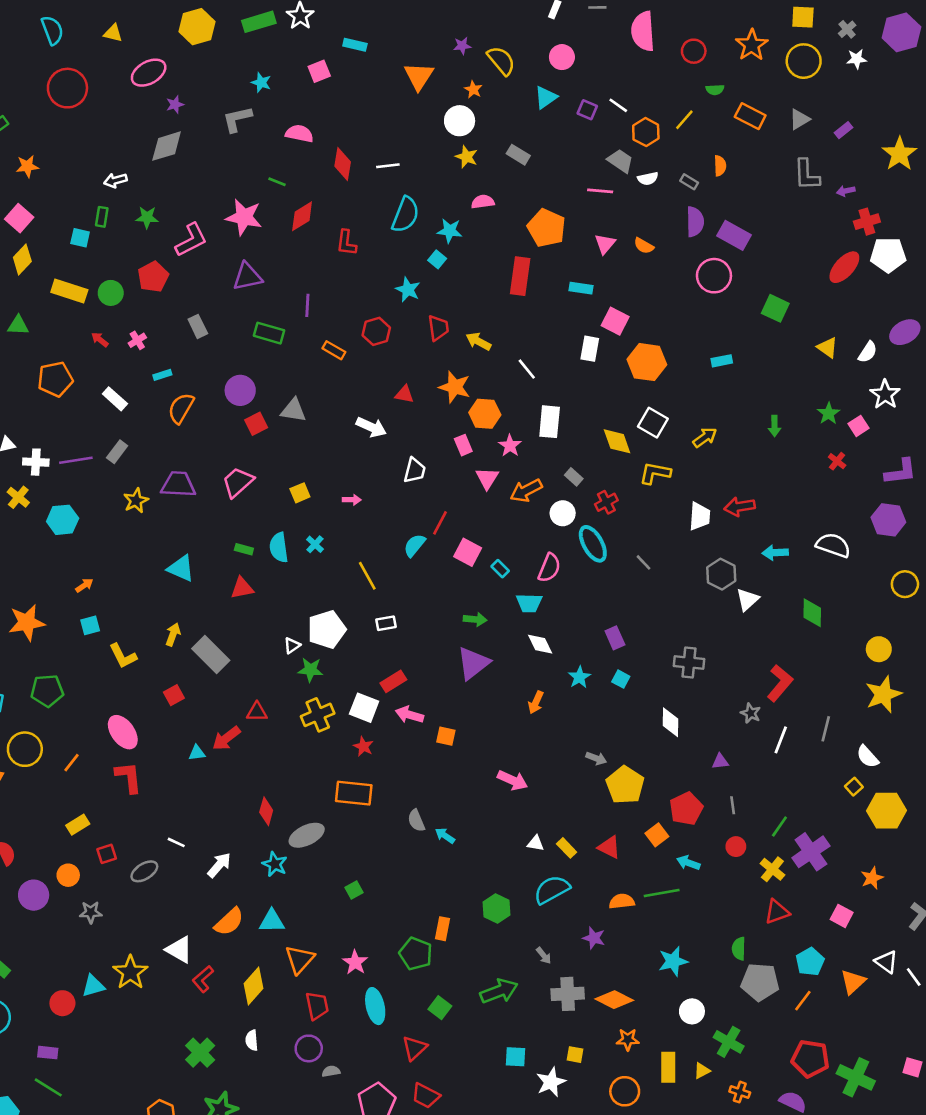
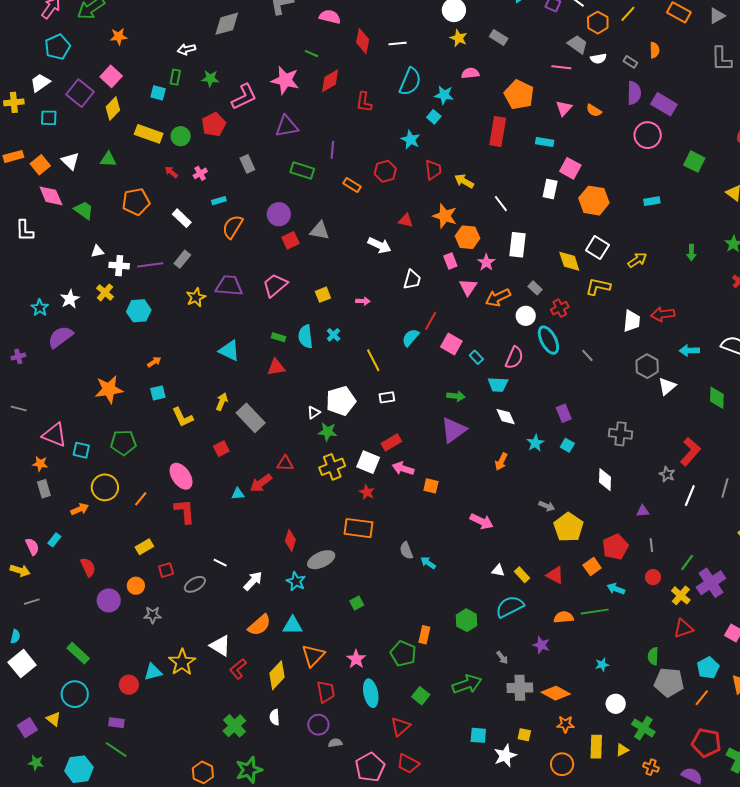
cyan star: (673, 961) -> (602, 665), size x0.6

